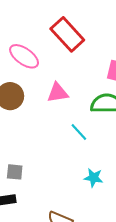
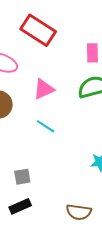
cyan line: (79, 132) -> (46, 126), moved

